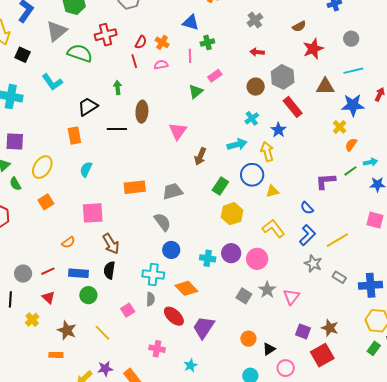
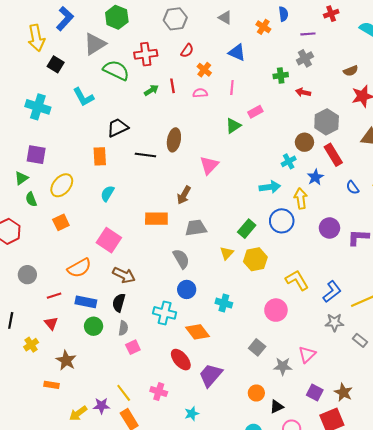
red semicircle: (141, 42) -> (187, 51), moved
green cross: (207, 42) -> (281, 76), moved
brown circle: (256, 87) -> (304, 142), moved
green arrow: (118, 88) -> (151, 90), moved, turned 56
brown arrow: (200, 156) -> (184, 195), moved
yellow triangle: (272, 191) -> (227, 253), moved, turned -40
blue semicircle: (307, 208) -> (353, 188), moved
pink square: (93, 213) -> (109, 240), turned 30
orange semicircle: (68, 242) -> (79, 268), size x1.6
brown arrow: (111, 244) -> (124, 275), turned -40
purple circle: (231, 253) -> (329, 228), moved
gray star: (313, 264) -> (334, 322), turned -30
gray circle: (23, 274) -> (27, 275), moved
gray star: (267, 290) -> (283, 366), moved, turned 30
gray semicircle: (150, 299) -> (123, 328), moved
yellow line: (102, 333) -> (124, 393), moved

